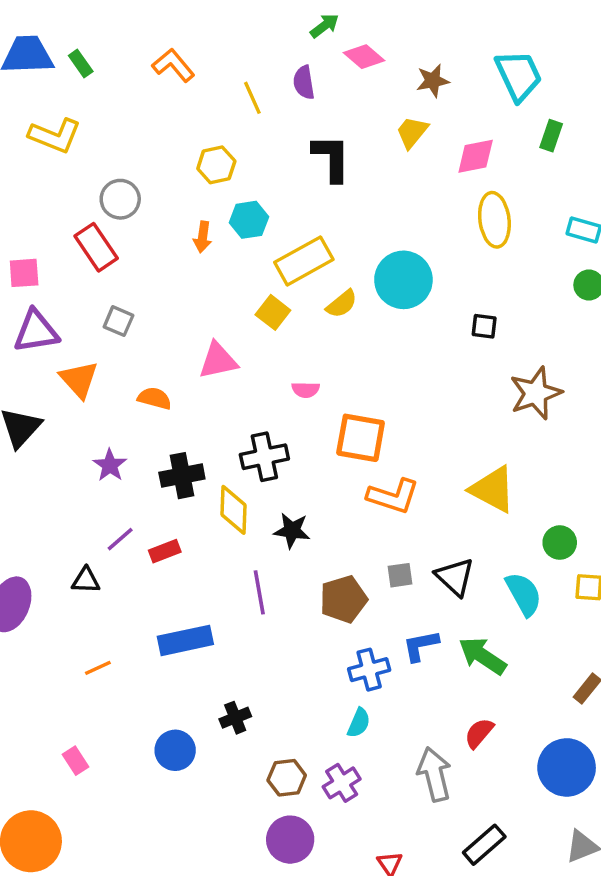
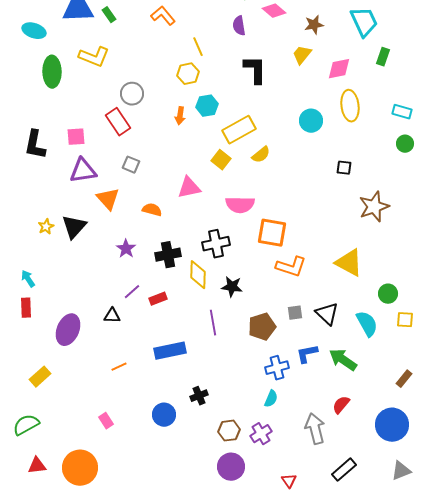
yellow line: (252, 98) -> (198, 47), moved
cyan circle: (403, 280) -> (311, 121), moved, size x0.7
pink semicircle: (306, 390) -> (240, 205), size x1.8

